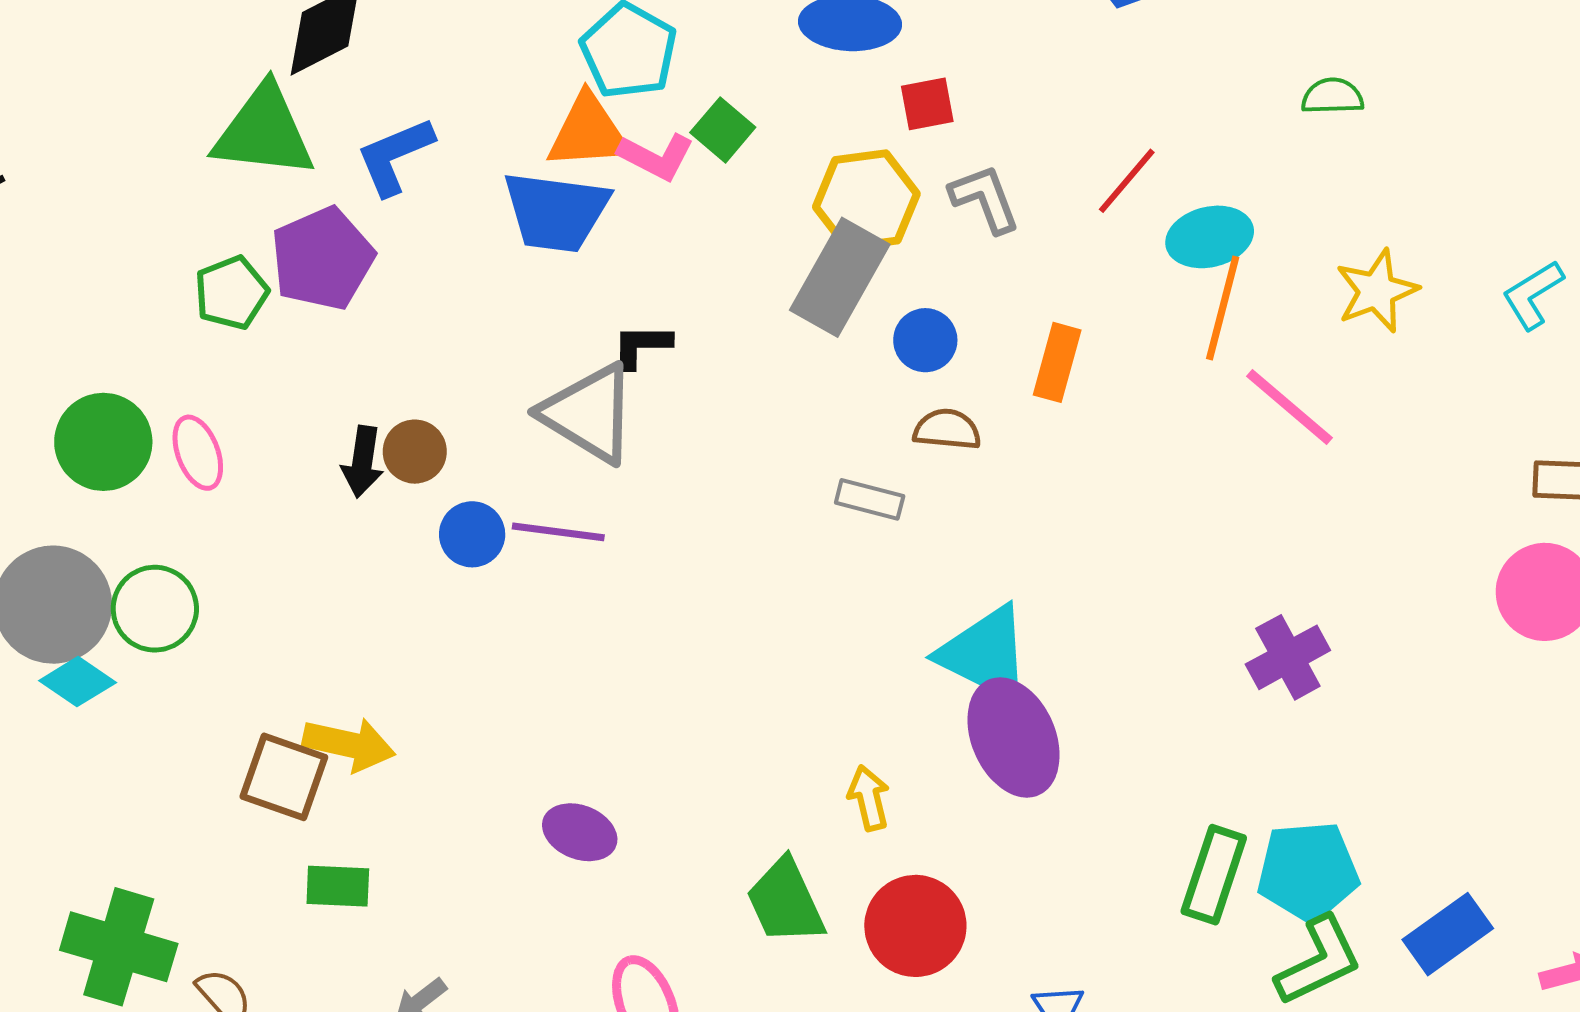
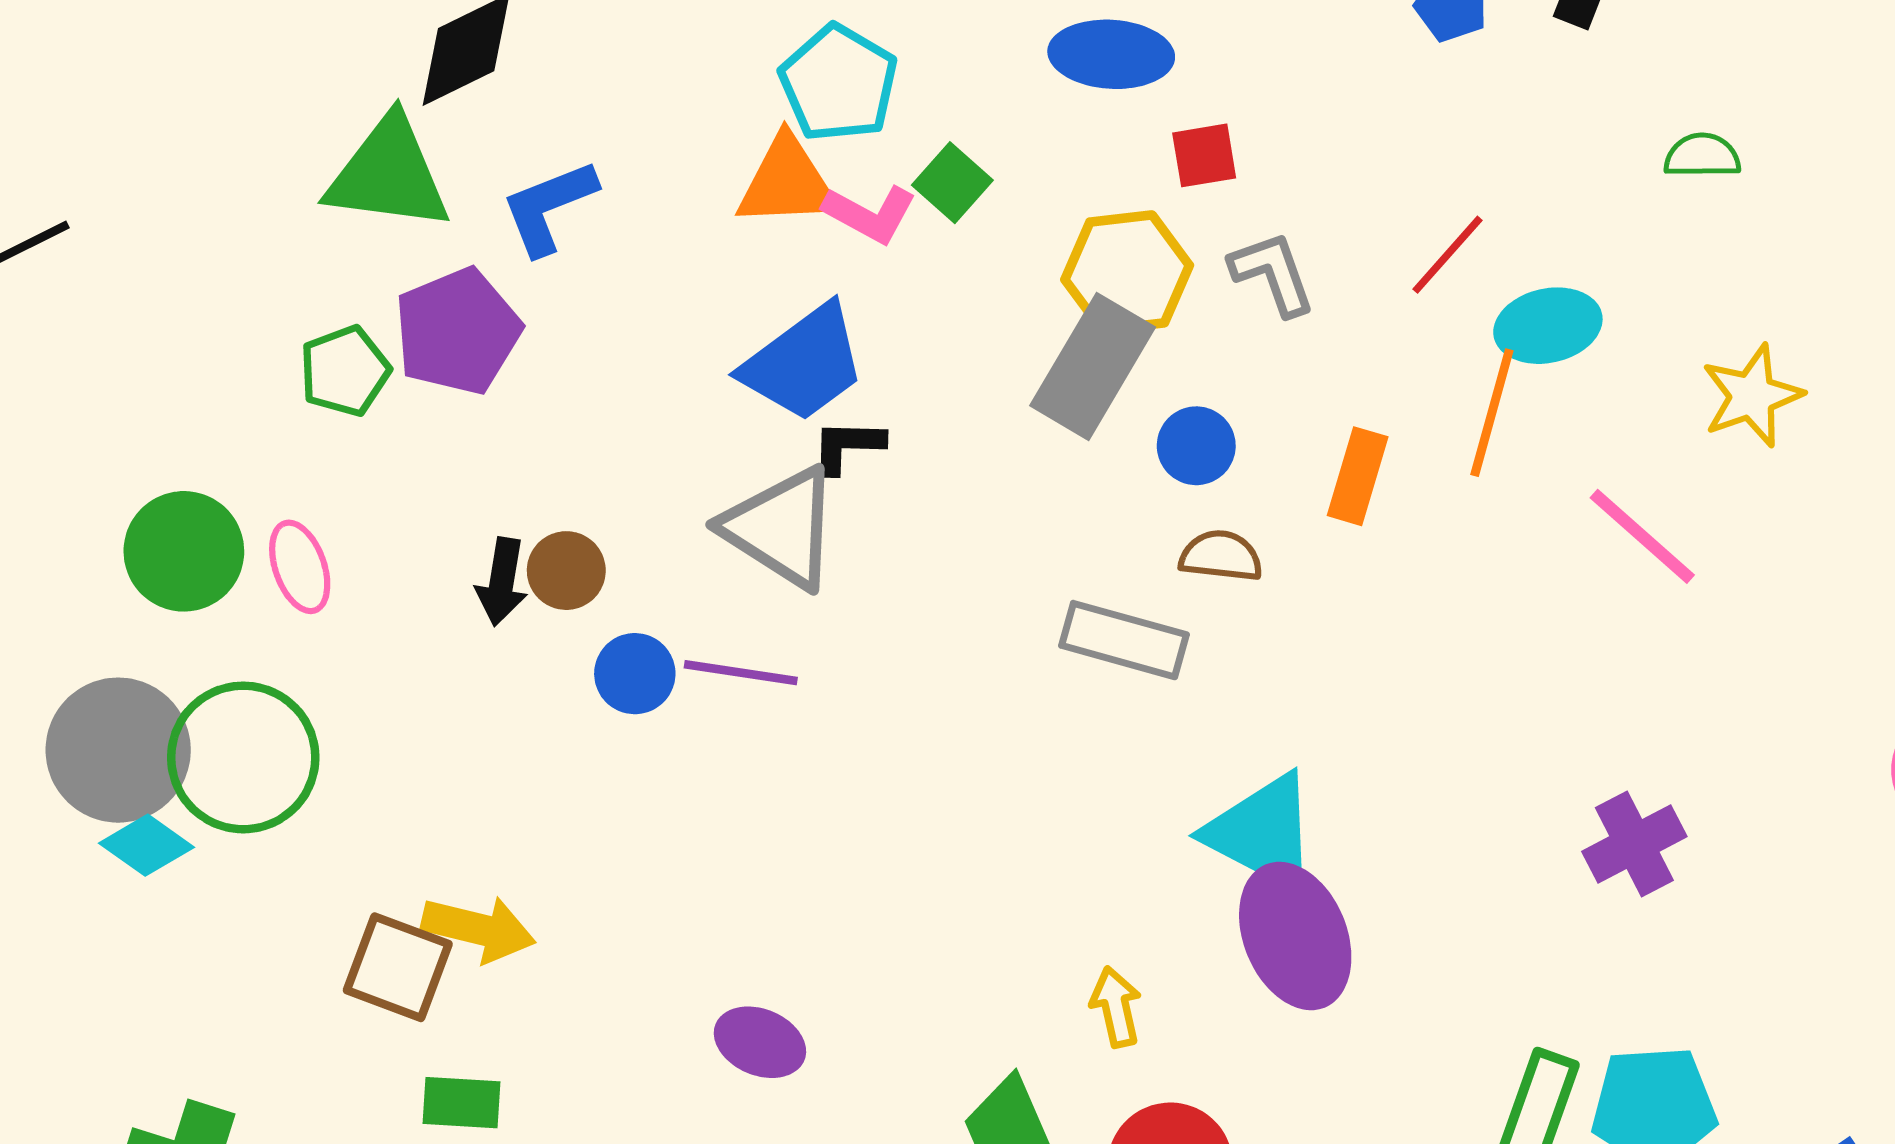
blue trapezoid: (556, 212) -> (804, 363), moved, turned -45
orange line: (1223, 308) -> (1492, 413), moved
gray rectangle: (870, 499) -> (1124, 640), size x1.5
green circle: (155, 609) -> (243, 757), size x1.4

